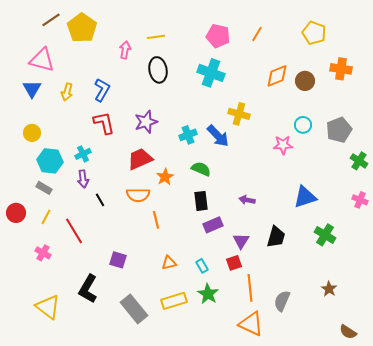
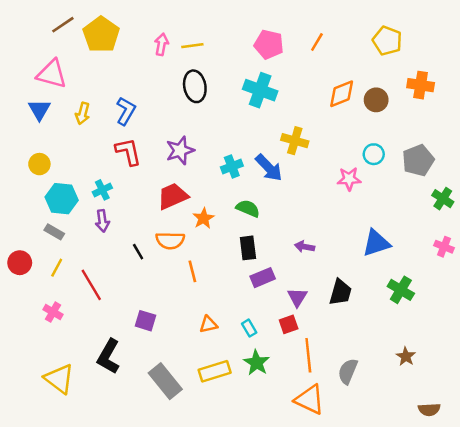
pink arrow: (125, 50) -> (162, 44), moved
black line: (100, 200) -> (138, 252), moved
brown semicircle: (348, 332) -> (429, 409), turned -36

